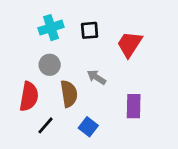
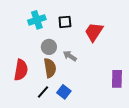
gray circle: (50, 65) -> (49, 47), moved
purple rectangle: (134, 106) -> (117, 79), moved
black line: (45, 125) -> (43, 92), moved

